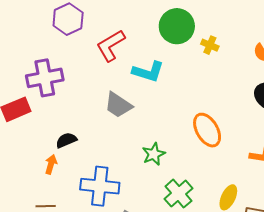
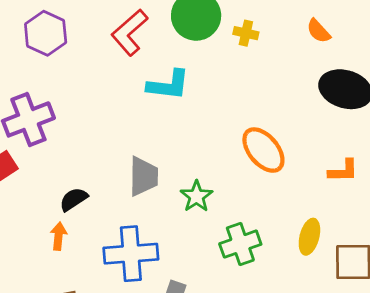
red L-shape: (111, 46) -> (130, 32), moved
gray trapezoid: (118, 105) -> (144, 176), moved, turned -112
green cross: (178, 194) -> (240, 244), turned 32

